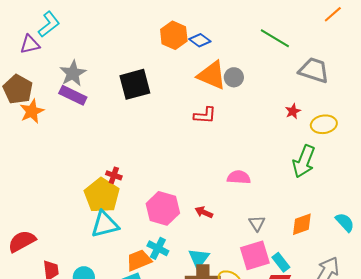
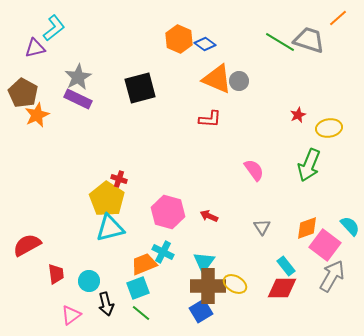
gray trapezoid: (314, 70) -> (309, 40), moved
pink semicircle: (239, 177) -> (254, 170), moved, turned 50
pink square: (255, 255) -> (325, 245), moved, turned -36

